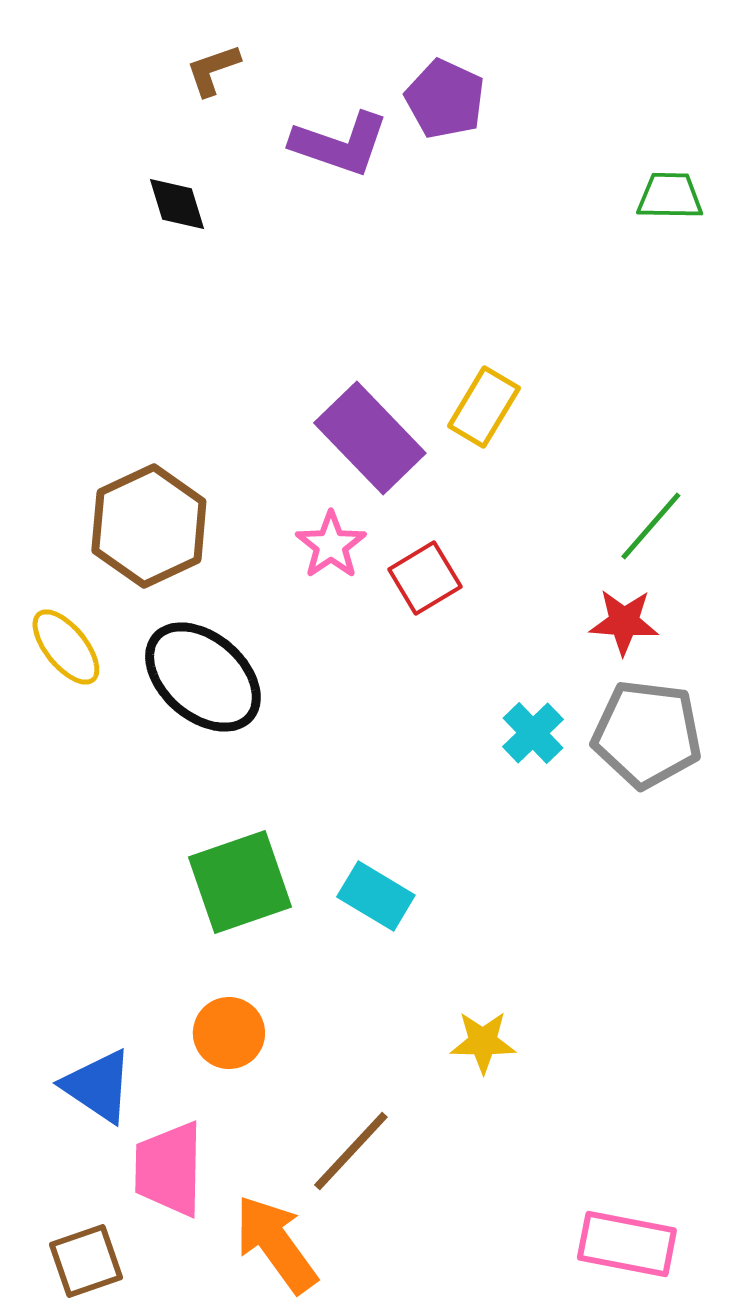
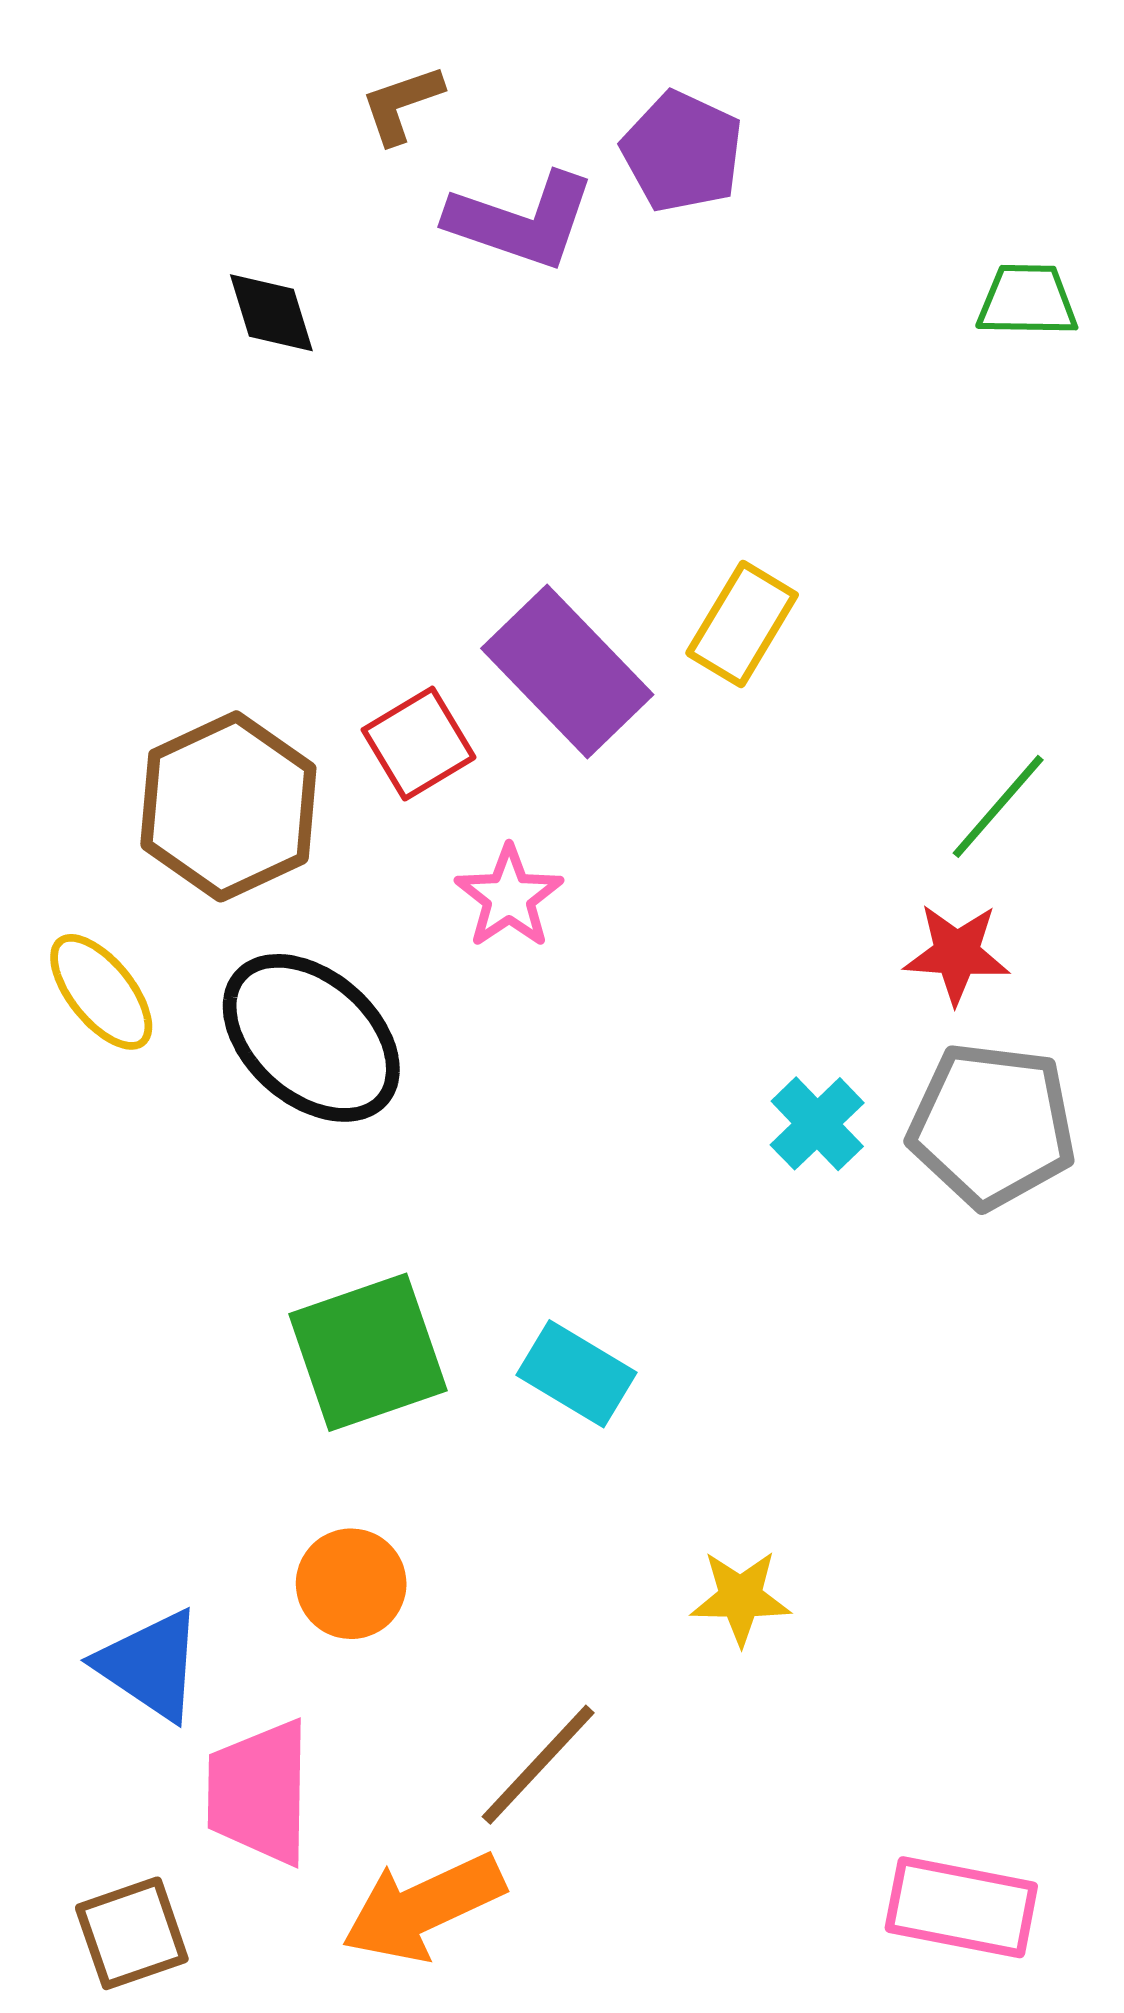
brown L-shape: (213, 70) -> (402, 104), moved
pink star: (331, 545) -> (509, 897), moved
red square: (425, 578) -> (419, 744), moved
orange arrow: (276, 1244) -> (423, 1907), turned -79

